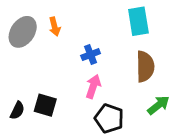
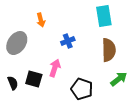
gray ellipse: (23, 32) -> (17, 43), moved
pink arrow: (93, 86) -> (55, 68), moved
black semicircle: (17, 110) -> (13, 83), turned -48

